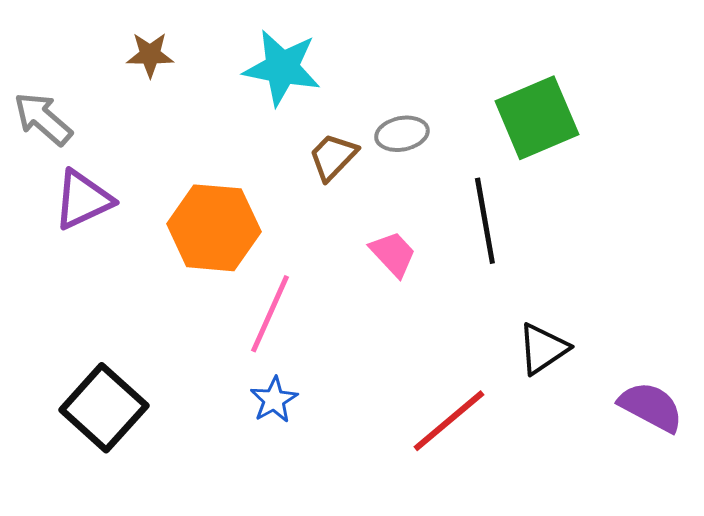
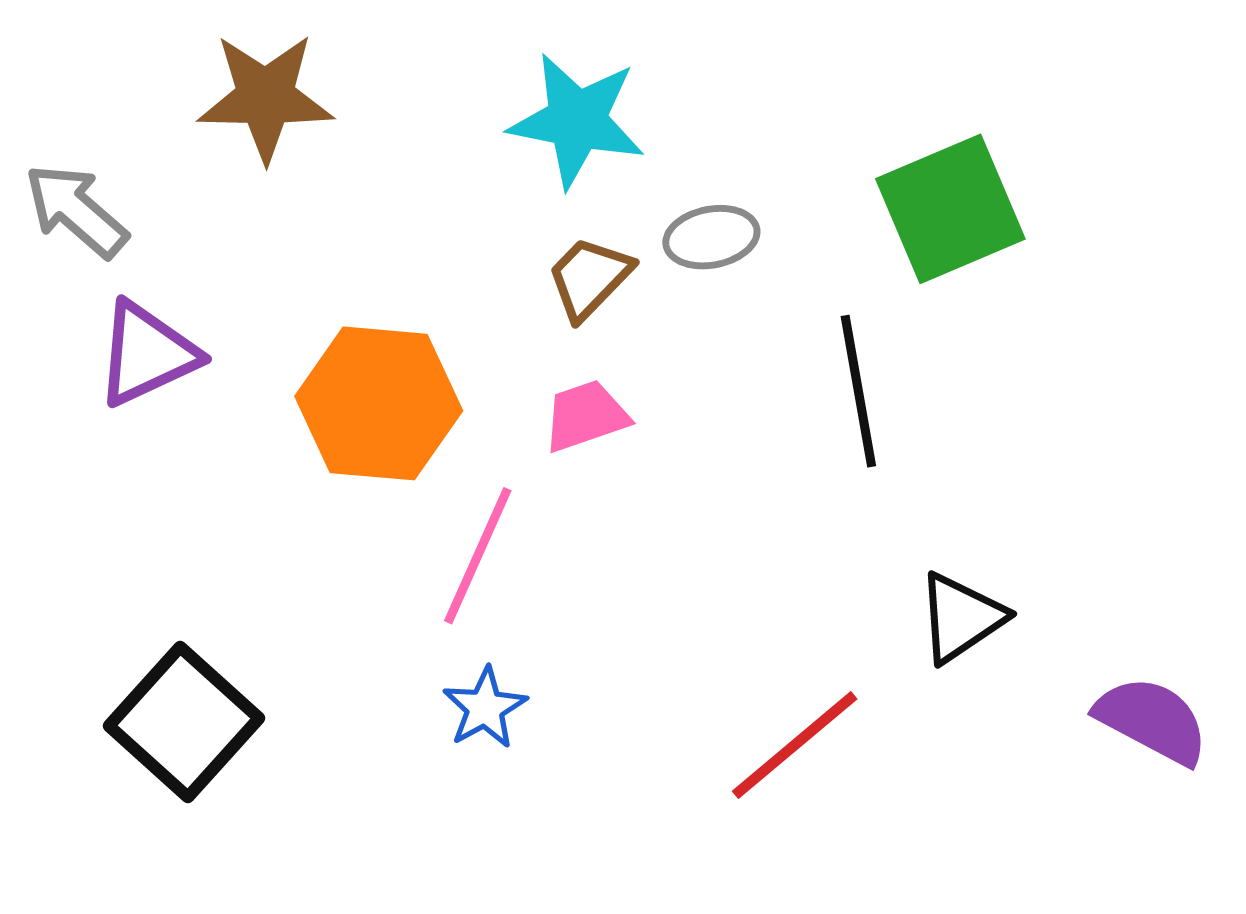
brown star: (150, 55) -> (265, 97), size x1.6
cyan star: (282, 68) -> (577, 120), moved
pink trapezoid: (393, 254) -> (586, 416), moved, turned -66

